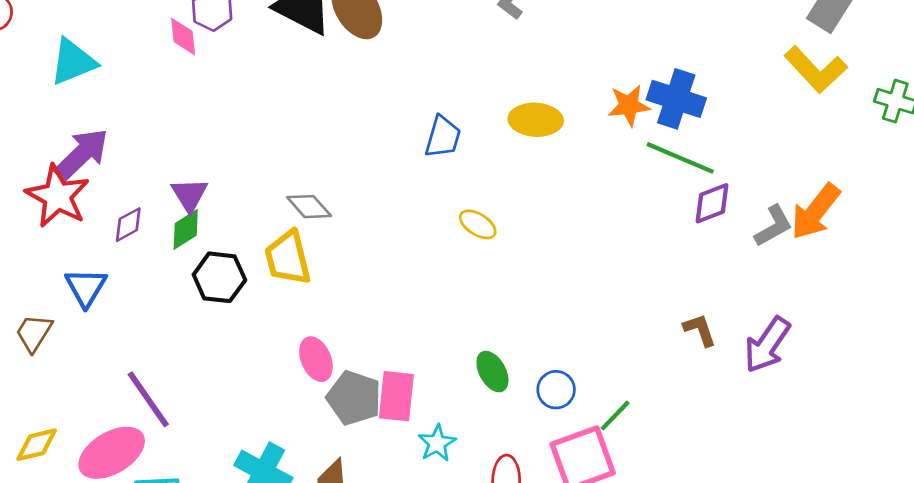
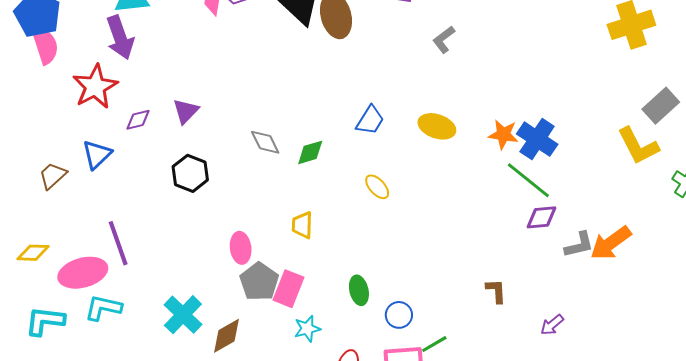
purple arrow: (82, 154) -> (120, 38), moved, turned 99
green diamond: (186, 229) -> (310, 152), moved
yellow trapezoid: (288, 258) -> (302, 225), moved, size x0.7
brown L-shape: (700, 330) -> (496, 291), moved
purple arrow: (767, 345) -> (552, 325), size x0.6

